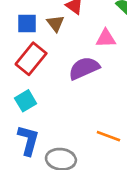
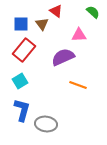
orange line: (108, 136) -> (78, 85), moved

